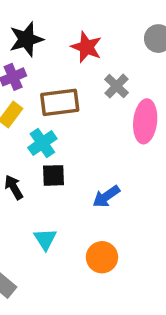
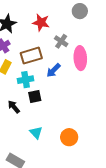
cyan cross: (42, 143) -> (26, 80), turned 35
blue arrow: (106, 196) -> (53, 70), moved

